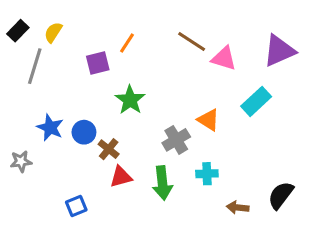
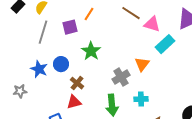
gray line: (35, 66) -> (43, 32), moved
cyan rectangle: (256, 101) -> (165, 44), moved
orange triangle: (208, 120) -> (142, 64), turned 35
blue circle: (84, 132) -> (61, 64), moved
red triangle: (121, 177) -> (74, 102), moved

